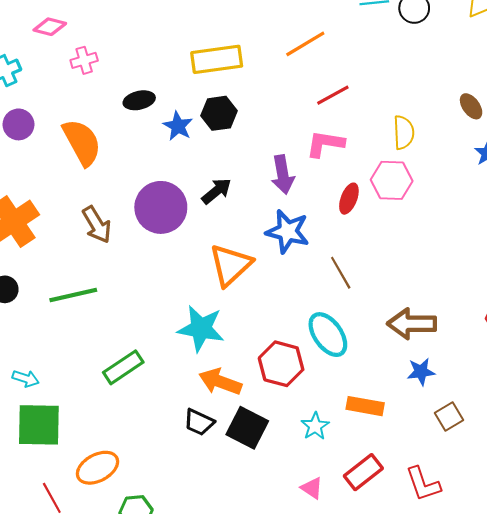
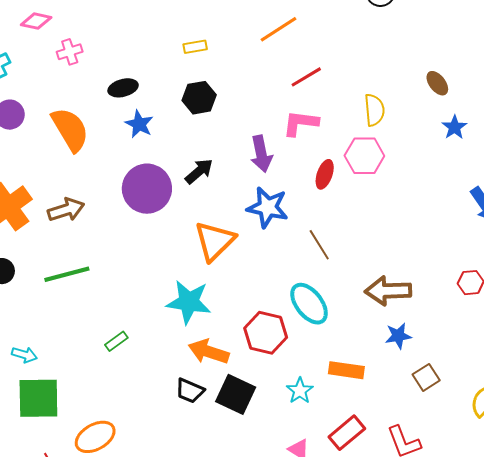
yellow rectangle: (217, 59) -> (195, 47), size x0.5
blue star: (178, 126) -> (139, 124), moved
brown arrow: (97, 225) -> (66, 210), moved, turned -75
green rectangle: (123, 367) -> (116, 341), size x0.6

